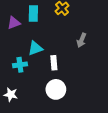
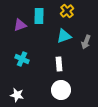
cyan triangle: (35, 48) -> (64, 36), moved
cyan cross: (20, 65) -> (22, 59), moved, turned 32

